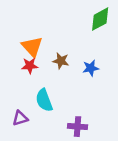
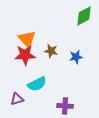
red star: (30, 66) -> (25, 55), size x1.5
cyan semicircle: (44, 100) -> (37, 84), turned -96

